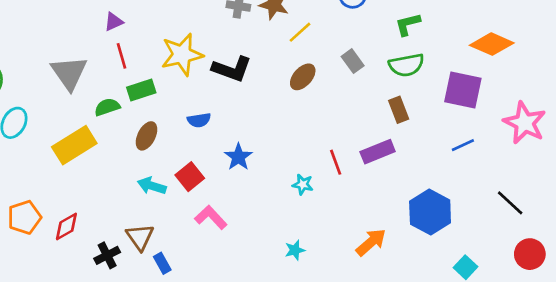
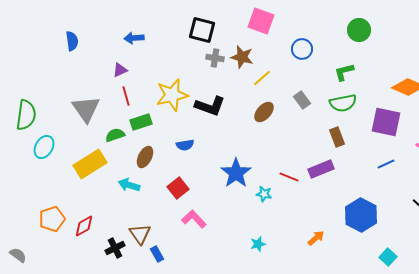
blue star: (238, 157) -> (236, 173), moved, size x1.4
red line: (336, 162) -> (289, 177), turned -48
cyan arrow: (152, 186) -> (129, 185), moved
orange arrow: (371, 242) -> (316, 238), size x0.7

